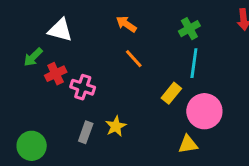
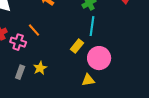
orange line: (134, 59) -> (34, 30), moved

